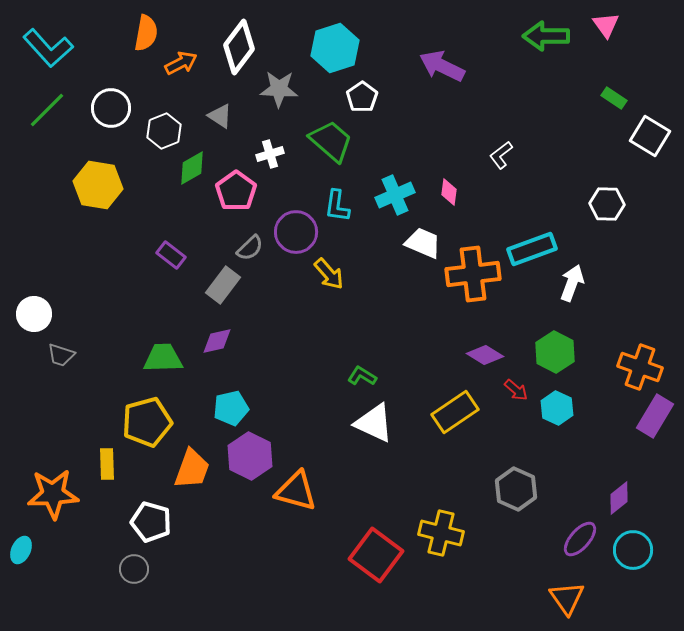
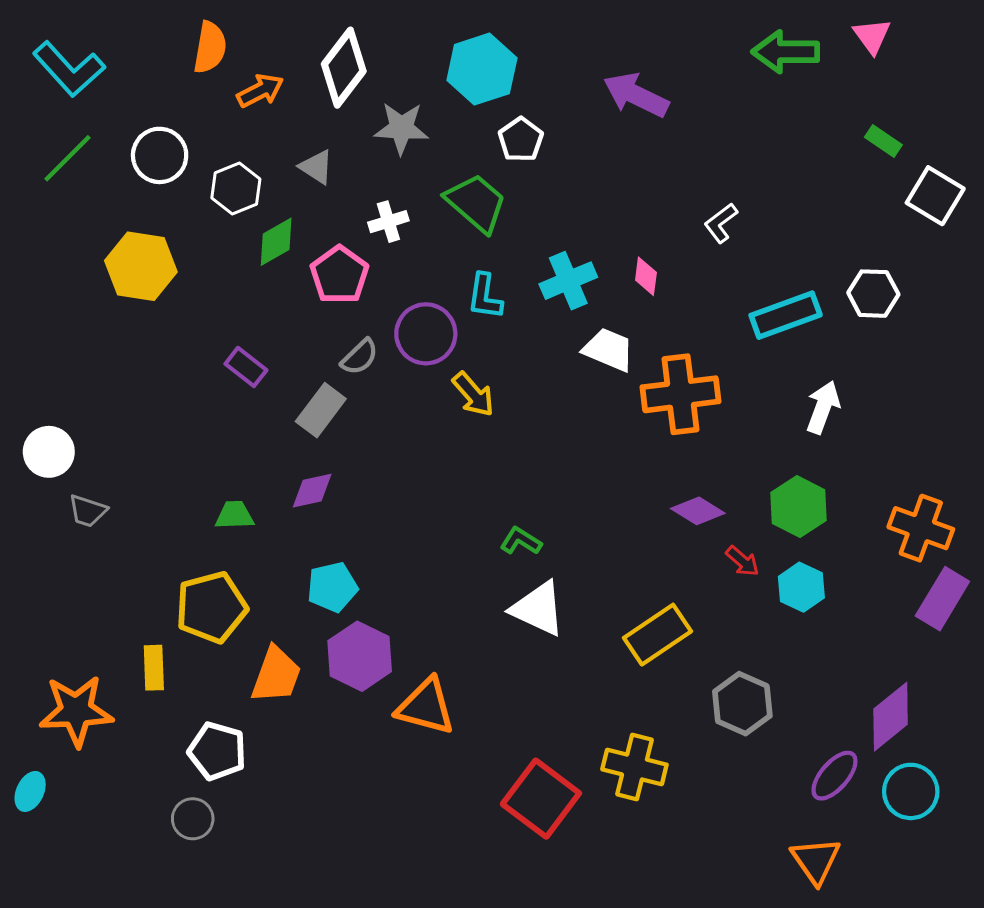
cyan rectangle: (532, 249) -> (786, 315), moved
green trapezoid: (163, 358) -> (234, 515), size x0.7
yellow rectangle: (455, 412) -> (657, 635), moved
purple diamond: (619, 498) -> (891, 717), size x1.4

